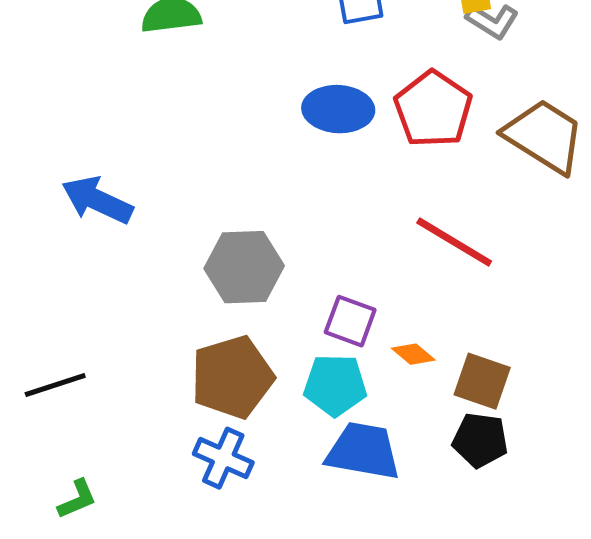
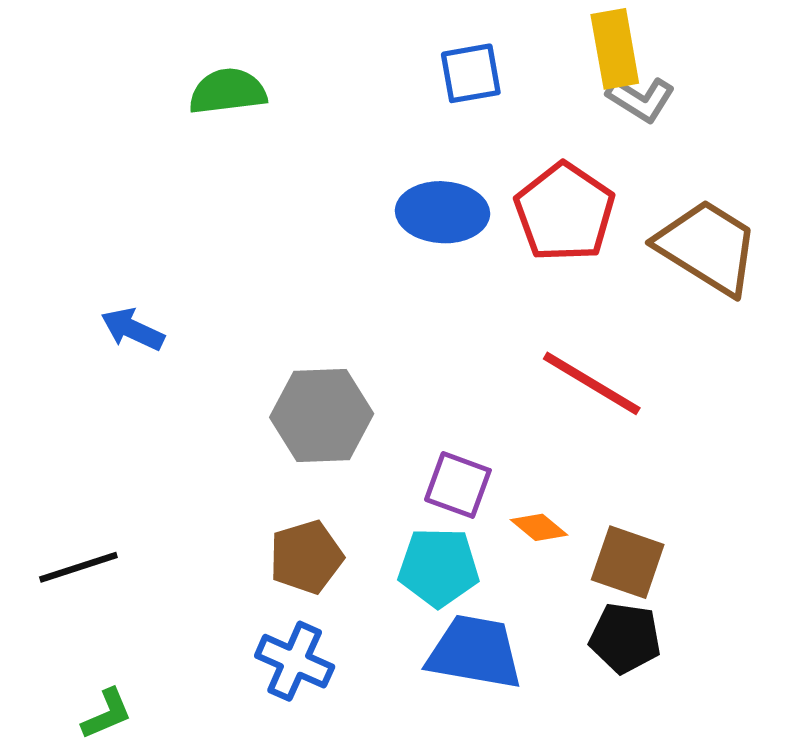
blue arrow: (97, 200) -> (132, 329), size x0.7
brown pentagon: (232, 377) -> (306, 557), size x0.7

